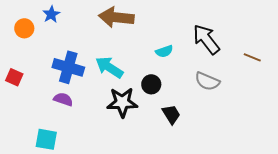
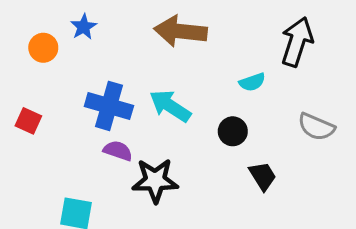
black arrow: (206, 39) -> (297, 42), moved, turned 56
purple semicircle: (63, 99) -> (118, 151), moved
black star: (122, 102) -> (155, 181), moved

